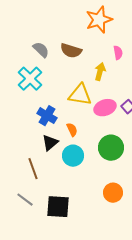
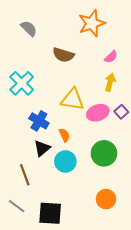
gray semicircle: (41, 50) -> (29, 28), moved
pink semicircle: (118, 53) -> (111, 57), turned 56
yellow arrow: (100, 72) -> (110, 82), moved

